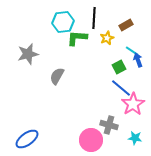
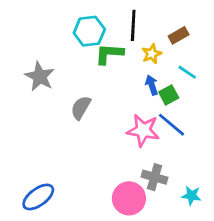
gray star: (28, 54) -> (40, 76), turned -30
blue arrow: (138, 60) -> (152, 85), moved
pink star: (133, 104) -> (143, 130), moved, turned -30

